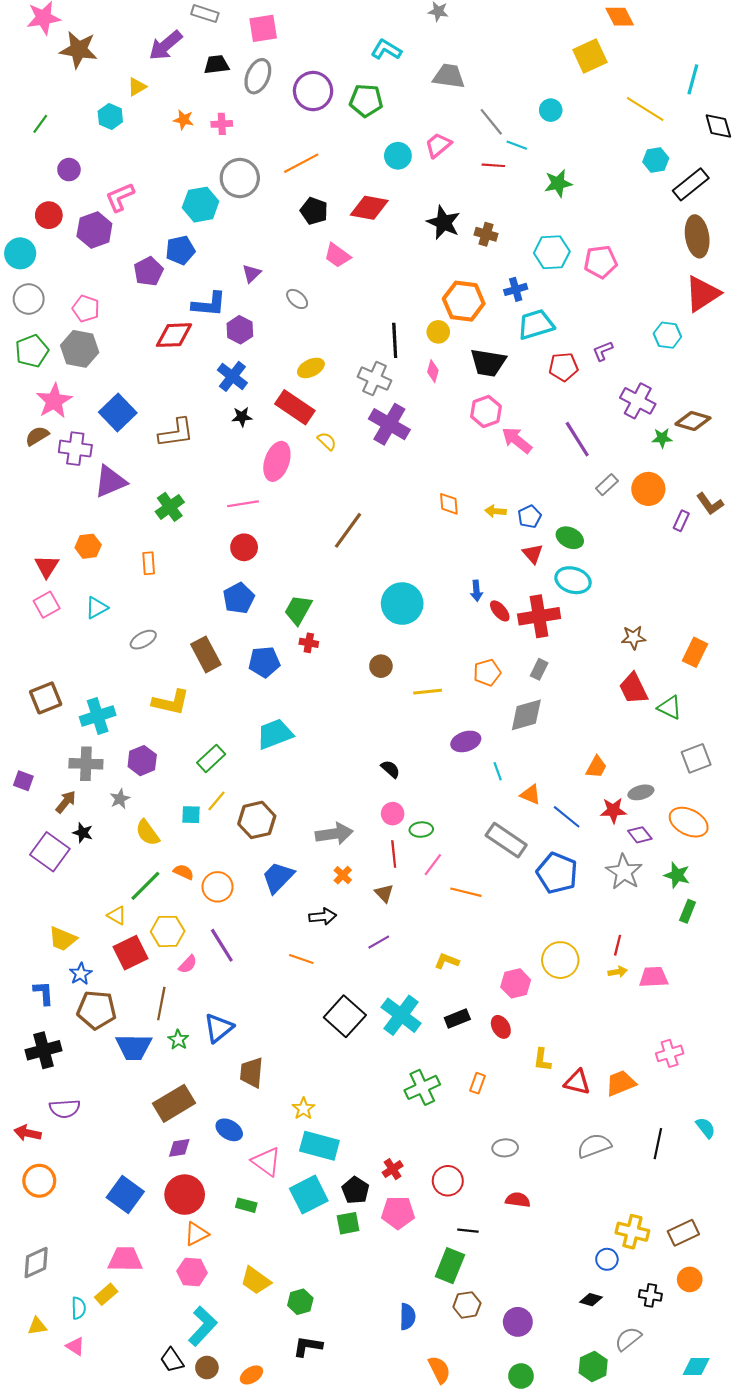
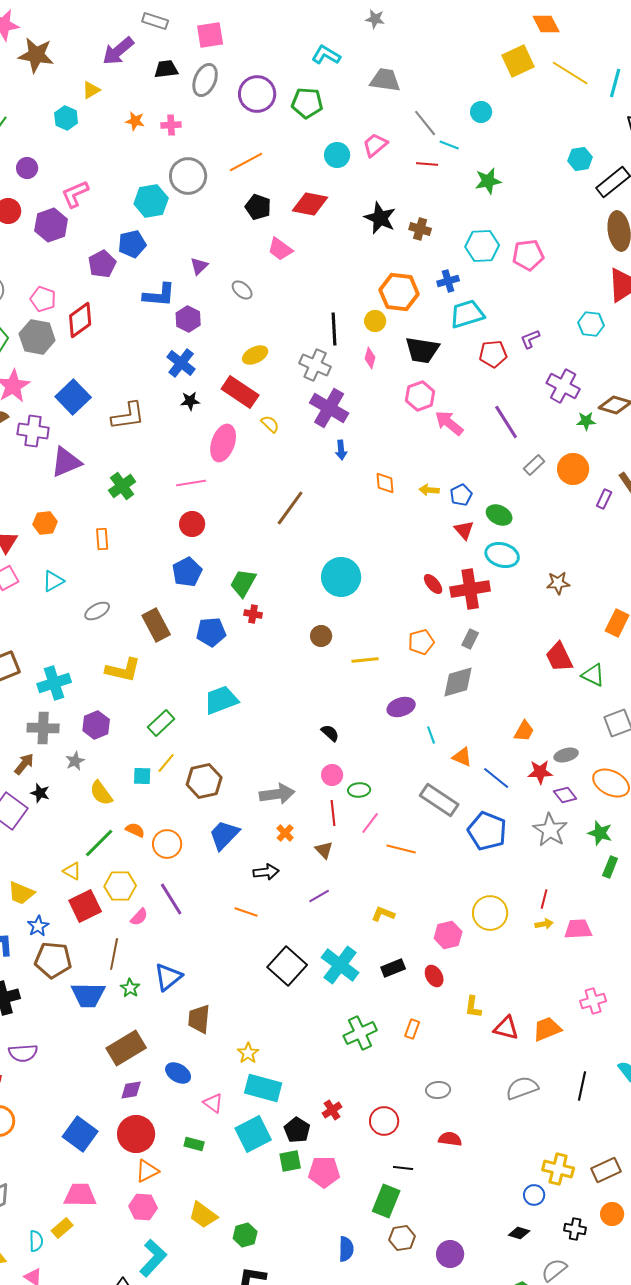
yellow line: (645, 109) -> (570, 73), moved
red diamond: (174, 335) -> (80, 320), moved, turned -33
blue arrow: (476, 591) -> (341, 450), moved
brown star: (633, 637) -> (558, 583), moved
pink triangle: (266, 1162) -> (213, 1103), size x0.7
pink pentagon: (398, 1213) -> (324, 1172), moved

